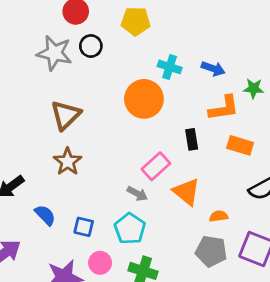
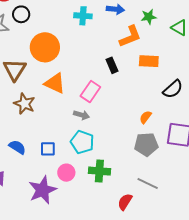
orange circle: (144, 99) -> (45, 47), moved
orange triangle: (186, 192) -> (55, 83), moved
orange semicircle: (219, 216) -> (145, 117), turned -32

